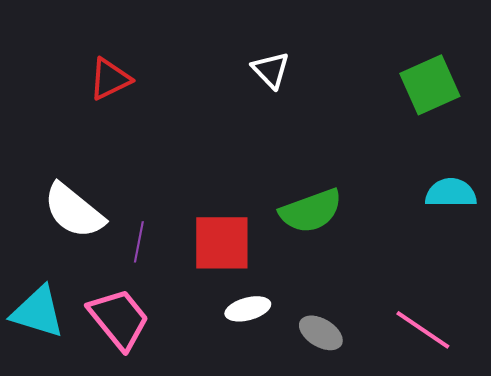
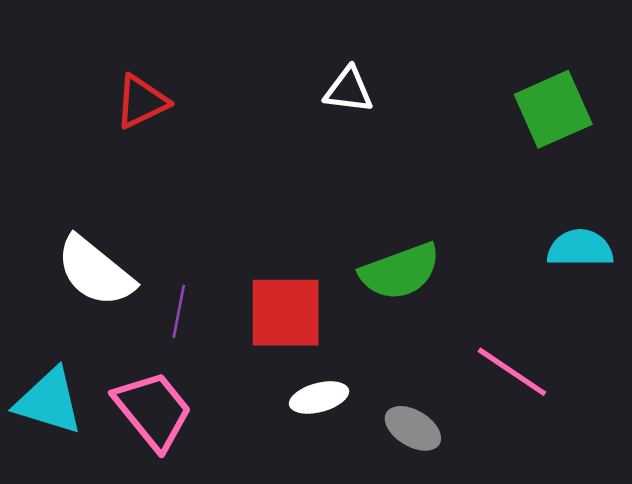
white triangle: (271, 70) -> (349, 90), turned -39
pink line: (423, 330) -> (512, 372), moved

